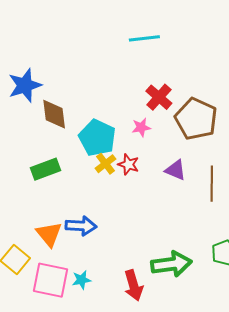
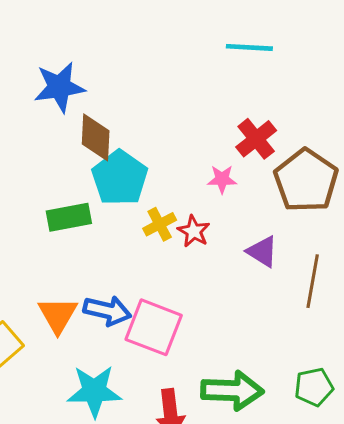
cyan pentagon: (97, 138) -> (120, 178), moved
pink square: (51, 280) -> (154, 327), moved
cyan star: (81, 280) -> (94, 391), size x1.8

